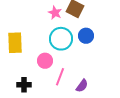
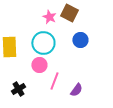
cyan circle: (61, 39) -> (43, 43), moved
black cross: (24, 85) -> (18, 89), turned -32

